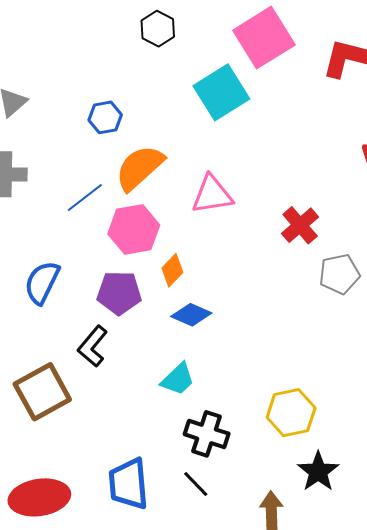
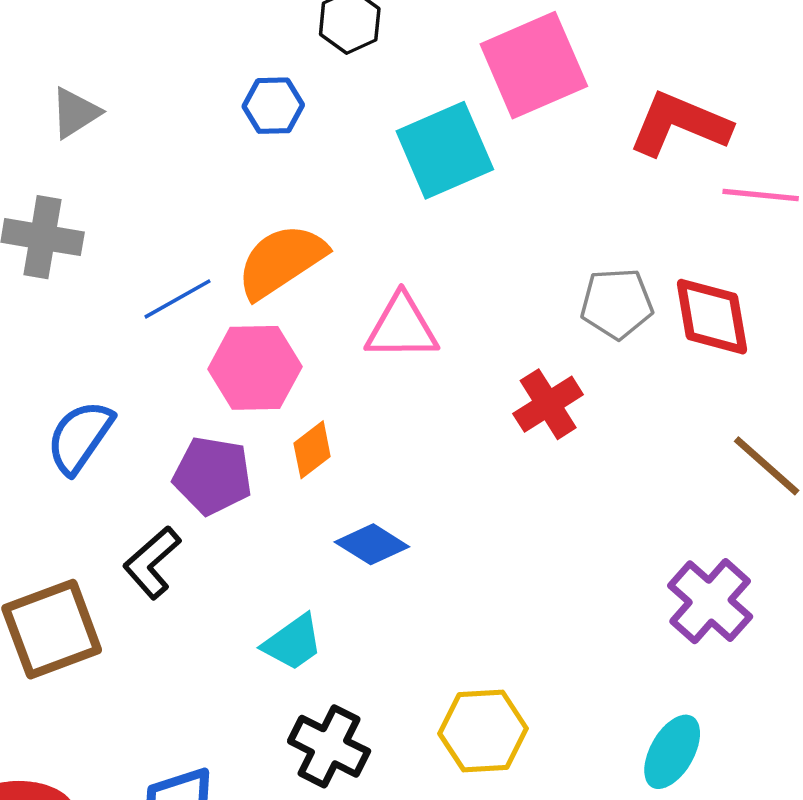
blue hexagon: (105, 117) -> (273, 106), moved
gray pentagon: (339, 274) -> (617, 303), moved
blue diamond: (191, 315) -> (372, 544), moved

